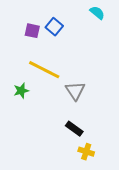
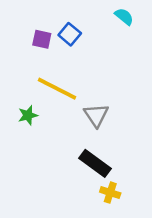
black rectangle: (74, 129) -> (95, 163), size x1.4

